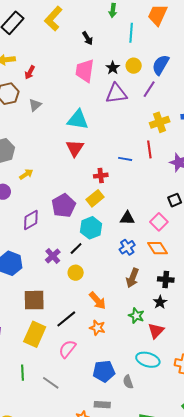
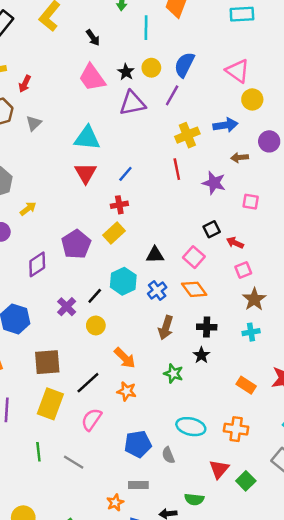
pink trapezoid: (85, 71) -> (92, 78), turned -40
blue line: (125, 159) -> (125, 174), moved, turned -56
cyan hexagon: (91, 228) -> (123, 281), moved
red triangle: (156, 331) -> (219, 469), moved

